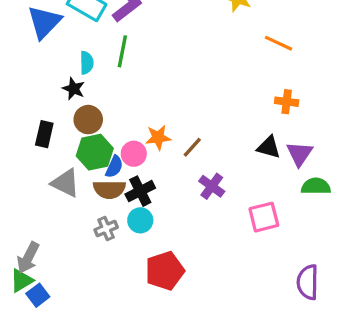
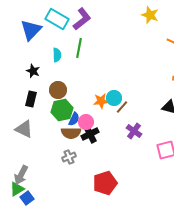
black star: (74, 89) -> (33, 71), moved
pink circle: (134, 154) -> (86, 122), moved
gray triangle: (65, 183) -> (24, 129), moved
cyan circle: (140, 220) -> (114, 98), moved

